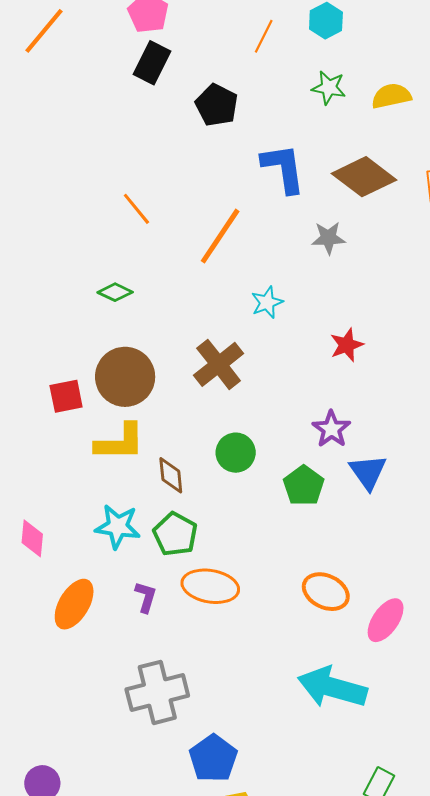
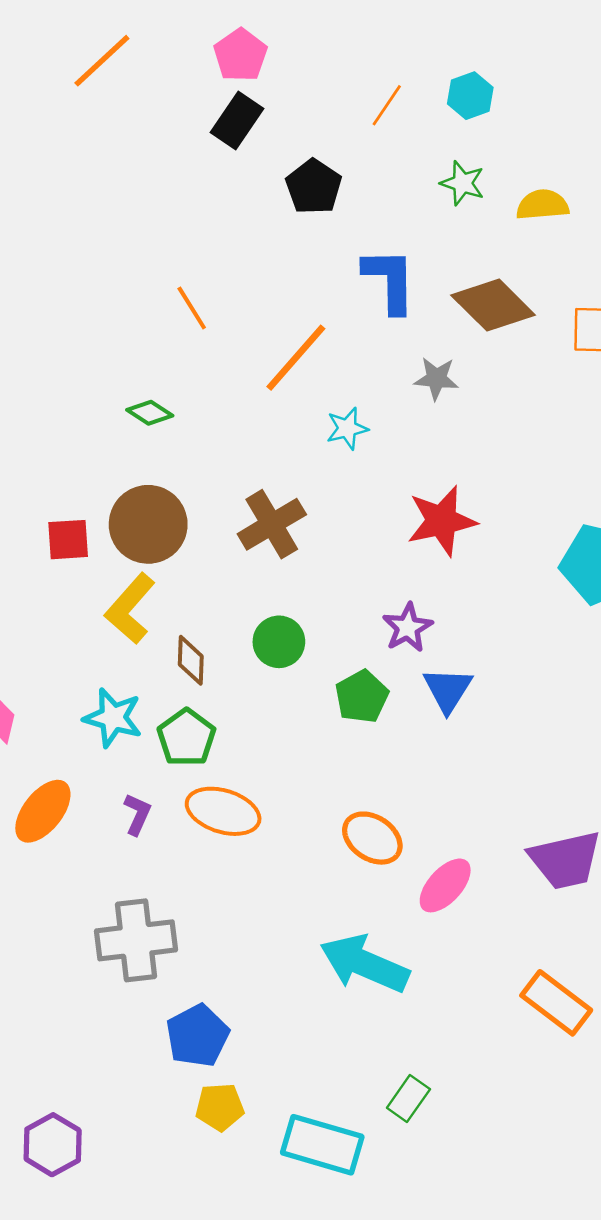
cyan star: (267, 302) -> (347, 429), moved
red star: (347, 345) -> (442, 521), size x1.6
yellow L-shape: (120, 442) -> (130, 609), turned 124

